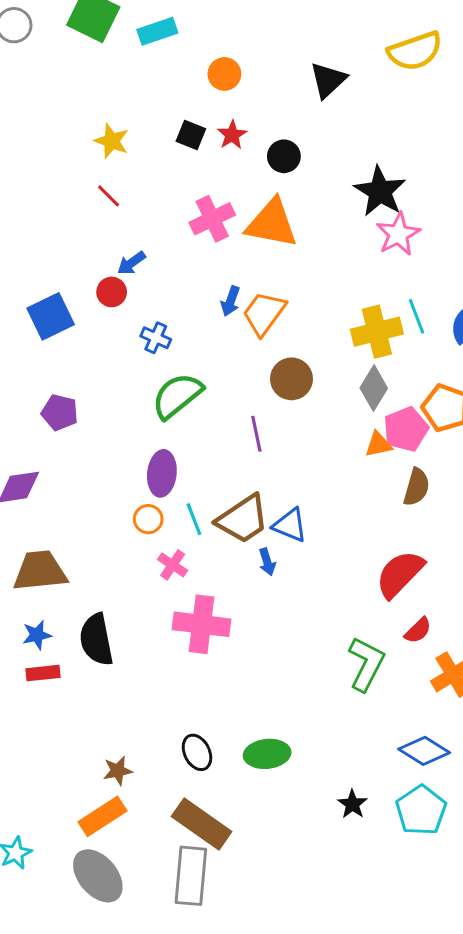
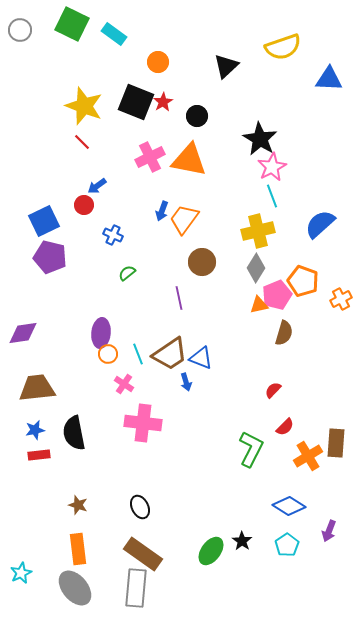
cyan rectangle: (157, 31) -> (114, 34), turned 55
black square: (191, 135) -> (136, 102), size x1.8
yellow star: (112, 141) -> (84, 106), size x1.6
cyan line: (416, 316) -> (272, 196), moved
green semicircle: (177, 396) -> (127, 273), size x0.5
purple pentagon: (60, 412) -> (50, 257), moved, size x1.4
purple ellipse: (162, 473) -> (101, 333), moved
red semicircle: (400, 574) -> (273, 390), size x0.5
green ellipse: (267, 754) -> (211, 551), moved, turned -48
brown star: (118, 771) -> (78, 505), moved, turned 30
cyan pentagon: (421, 810) -> (287, 545), size x0.7
orange rectangle: (102, 816) -> (78, 549), turned -64

